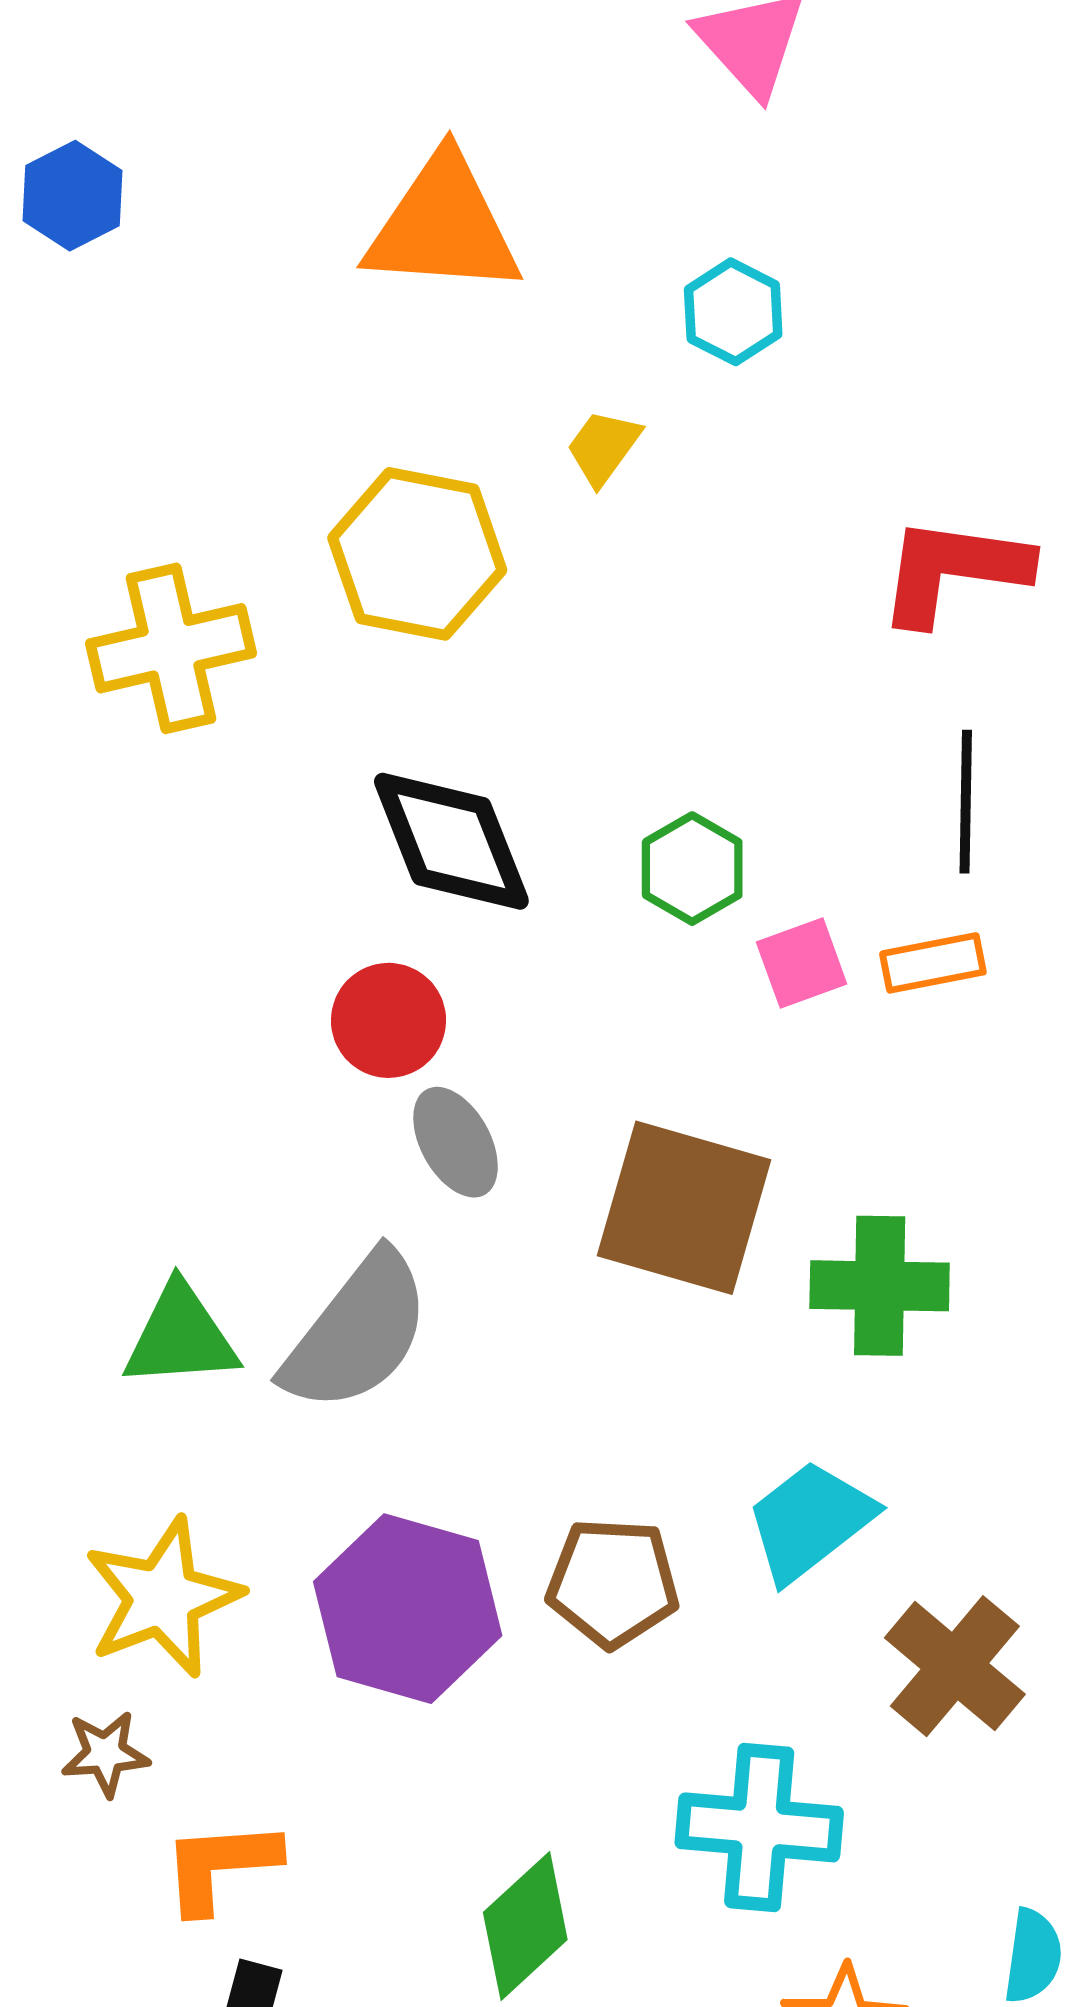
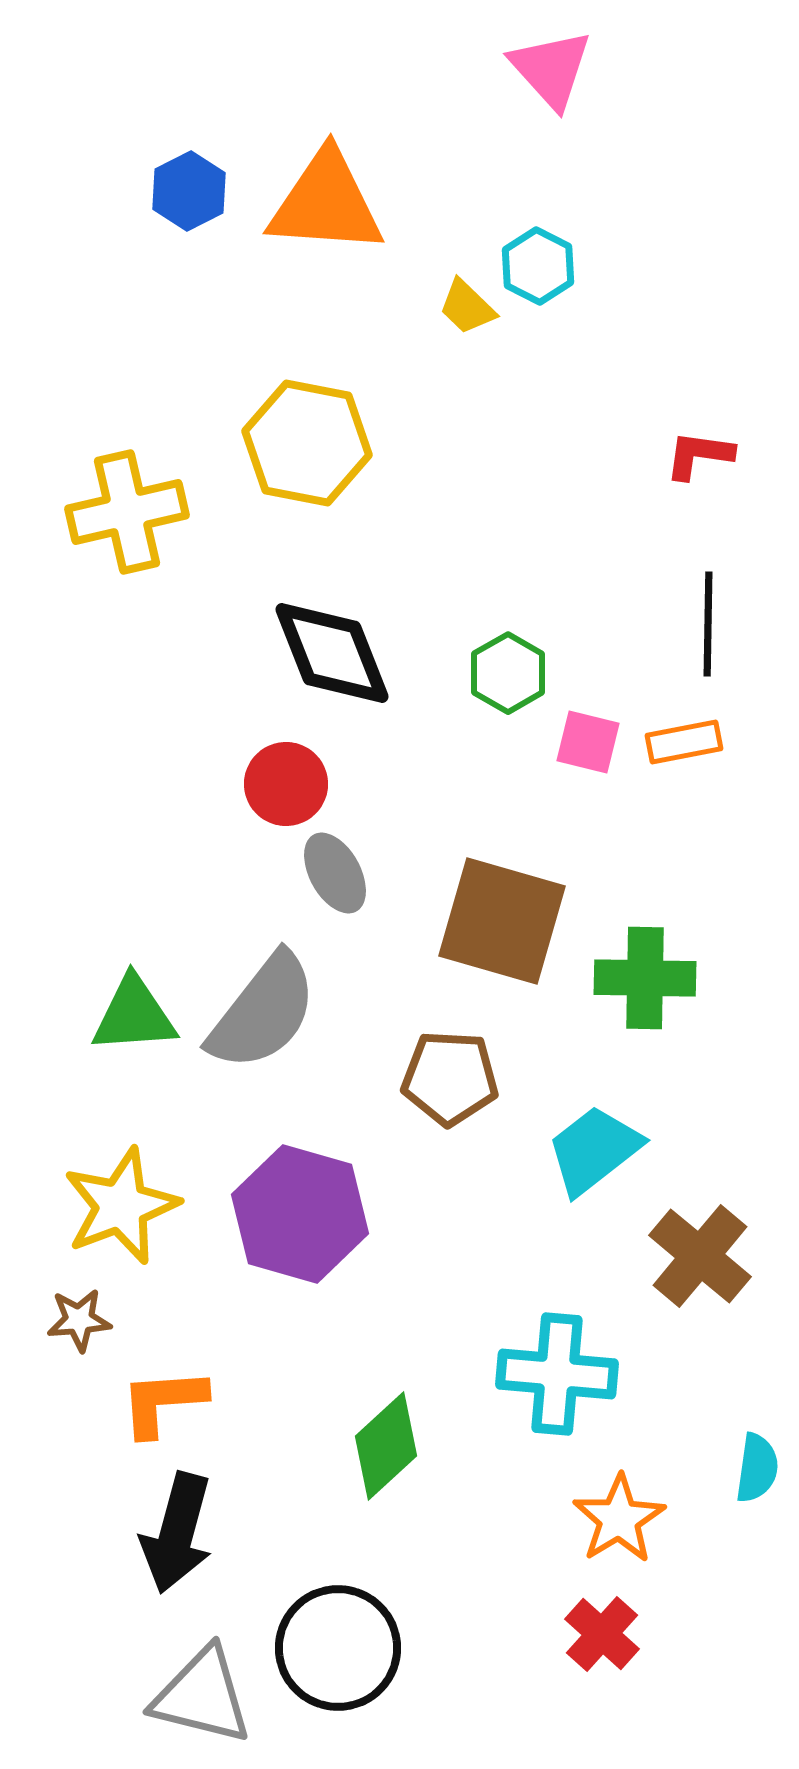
blue hexagon: (73, 196) -> (189, 191), moved
yellow trapezoid: (603, 447) -> (467, 307), moved, turned -82
red L-shape: (953, 570) -> (699, 455), size x0.6
pink square: (802, 963) -> (588, 742), turned 34
brown pentagon: (613, 1583) -> (450, 1078), moved

